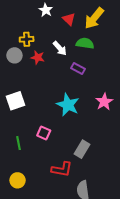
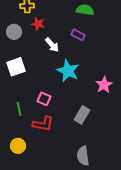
white arrow: (60, 48) -> (52, 45), moved
gray circle: (14, 55) -> (14, 32), moved
pink star: (104, 102) -> (104, 85), moved
red L-shape: (62, 169) -> (43, 124), moved

